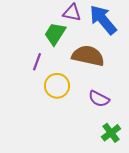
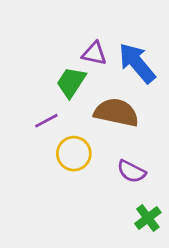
purple line: (37, 62) -> (46, 121), turned 42

